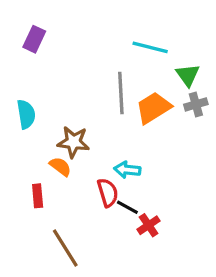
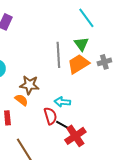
cyan line: (150, 47) -> (86, 18), moved, turned 40
green triangle: (188, 75) -> (81, 44), moved
red cross: (149, 225) -> (75, 136), size x1.5

